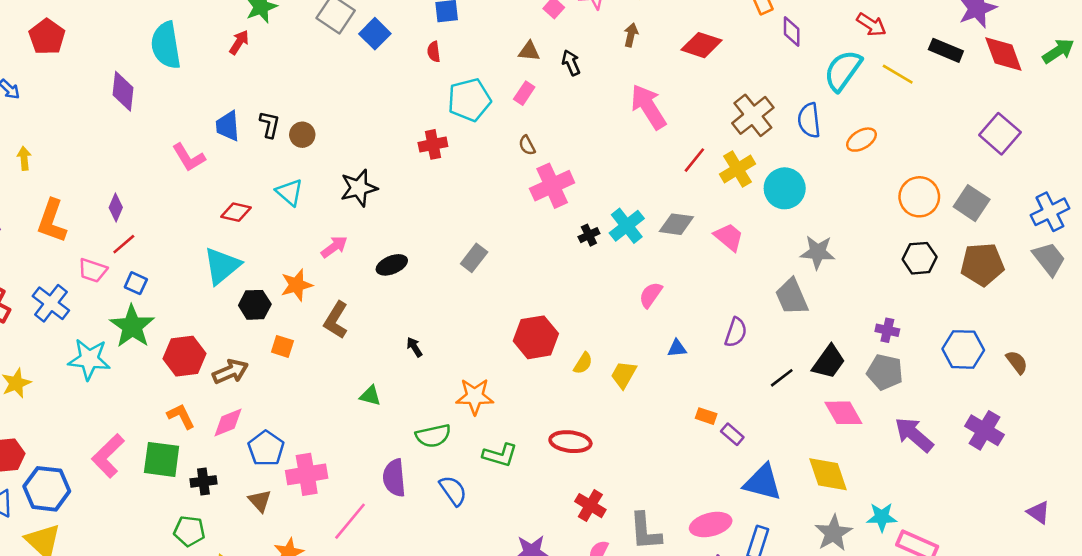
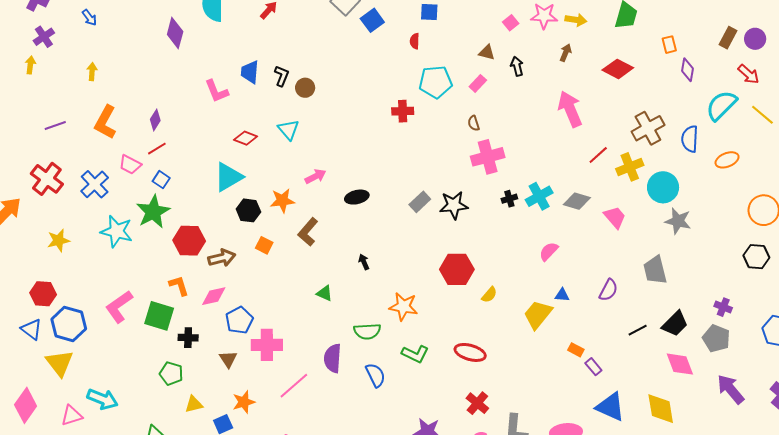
black star: (359, 188) -> (454, 205), moved
gray star: (818, 252) -> (678, 221), moved
yellow trapezoid: (624, 375) -> (538, 314), moved, size x1.4

